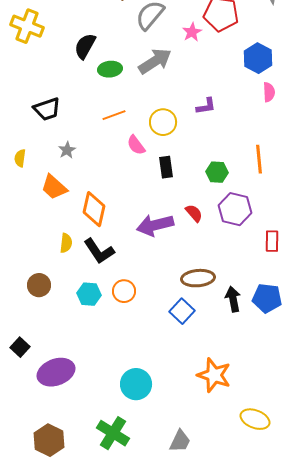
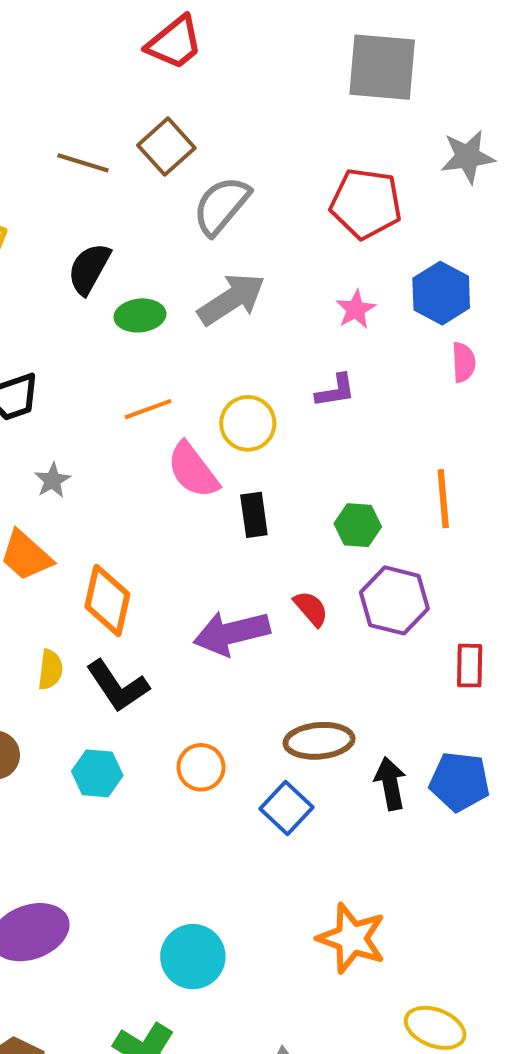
pink star: (192, 32) -> (356, 309), moved
pink semicircle: (136, 145) -> (193, 470), size x1.4
orange circle: (124, 291) -> (201, 767), moved

